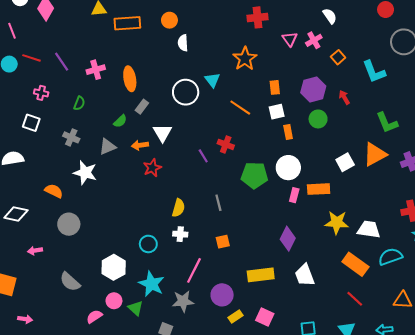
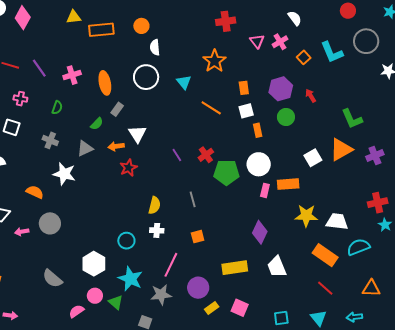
cyan L-shape: (374, 72) -> (332, 52), moved
white circle: (186, 92) -> (146, 77), moved
red cross: (226, 144) -> (206, 155), moved, turned 35
pink arrow: (35, 251) -> (22, 232), moved

